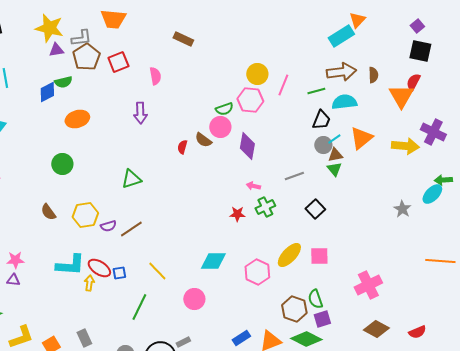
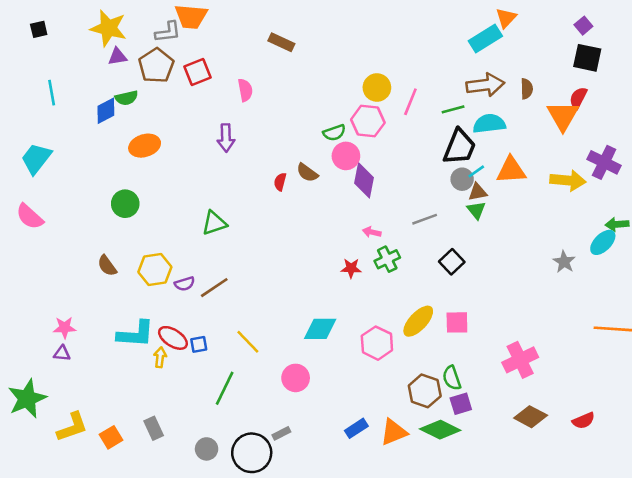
gray L-shape: (81, 38) -> (168, 32), moved
black trapezoid: (321, 120) -> (460, 147), size x1.4
pink circle: (220, 127) -> (346, 156), moved
orange triangle: (361, 138) -> (511, 170), turned 35

